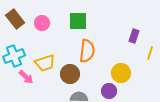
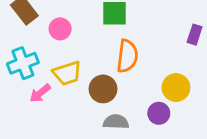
pink circle: (42, 23) -> (60, 29), moved
pink arrow: (26, 77) -> (40, 93), turned 98

